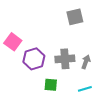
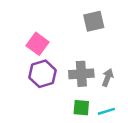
pink square: (13, 42) -> (38, 44), moved
green square: (51, 85) -> (81, 108), moved

